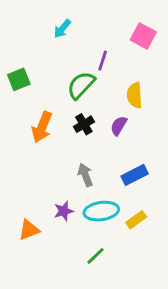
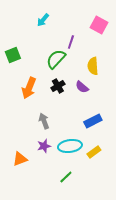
purple semicircle: (119, 126) -> (82, 87), turned -80
gray arrow: (85, 175) -> (44, 121), moved

